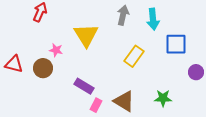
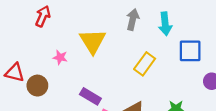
brown circle: (43, 68) -> (37, 86), moved

